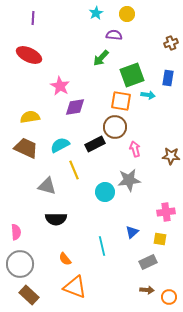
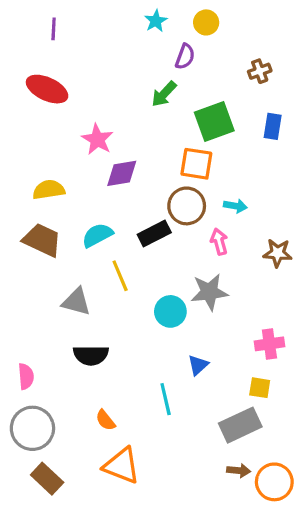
purple semicircle: (114, 35) -> (185, 57), turned 105
brown cross: (171, 43) -> (260, 71), moved
cyan arrow: (148, 95) -> (235, 206), moved
blue triangle: (132, 232) -> (198, 365), moved
gray rectangle: (148, 262) -> (240, 425), size x1.4
orange circle: (169, 297) -> (274, 482), size x1.5

